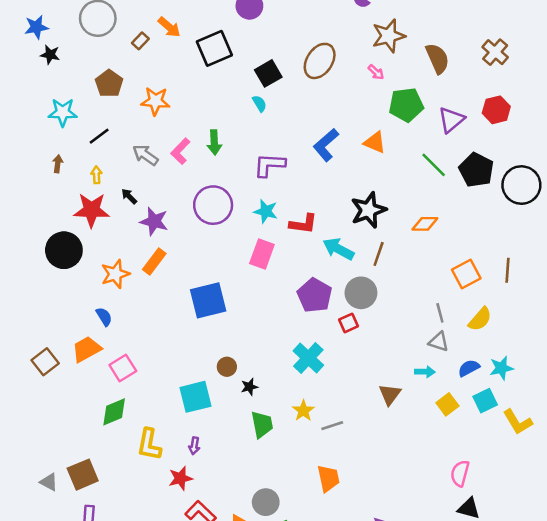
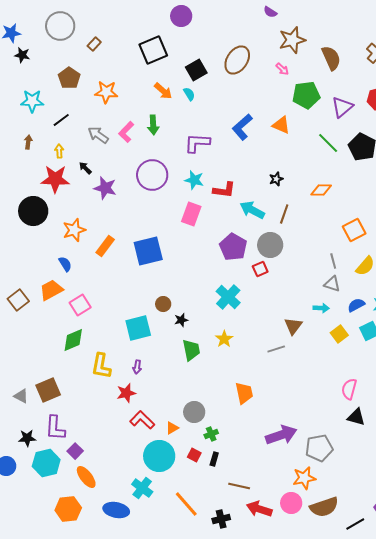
orange arrow: (169, 27) -> (163, 91), moved
black star: (368, 210) -> (276, 179), size x0.5
orange rectangle: (154, 261) -> (105, 246), moved
gray line: (332, 426) -> (276, 349), moved

